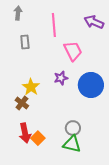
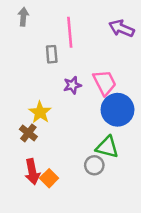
gray rectangle: (25, 42) -> (52, 54), moved
pink trapezoid: (73, 51) -> (105, 83), moved
purple star: (61, 78) -> (72, 85), moved
green triangle: (72, 144) -> (107, 147), moved

